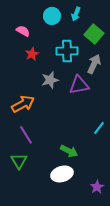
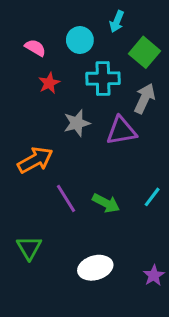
cyan circle: (52, 16) -> (80, 40), moved
purple line: (26, 135) -> (66, 198), moved
green arrow: (69, 151) -> (106, 203), moved
purple star: (97, 187) -> (154, 275), moved

